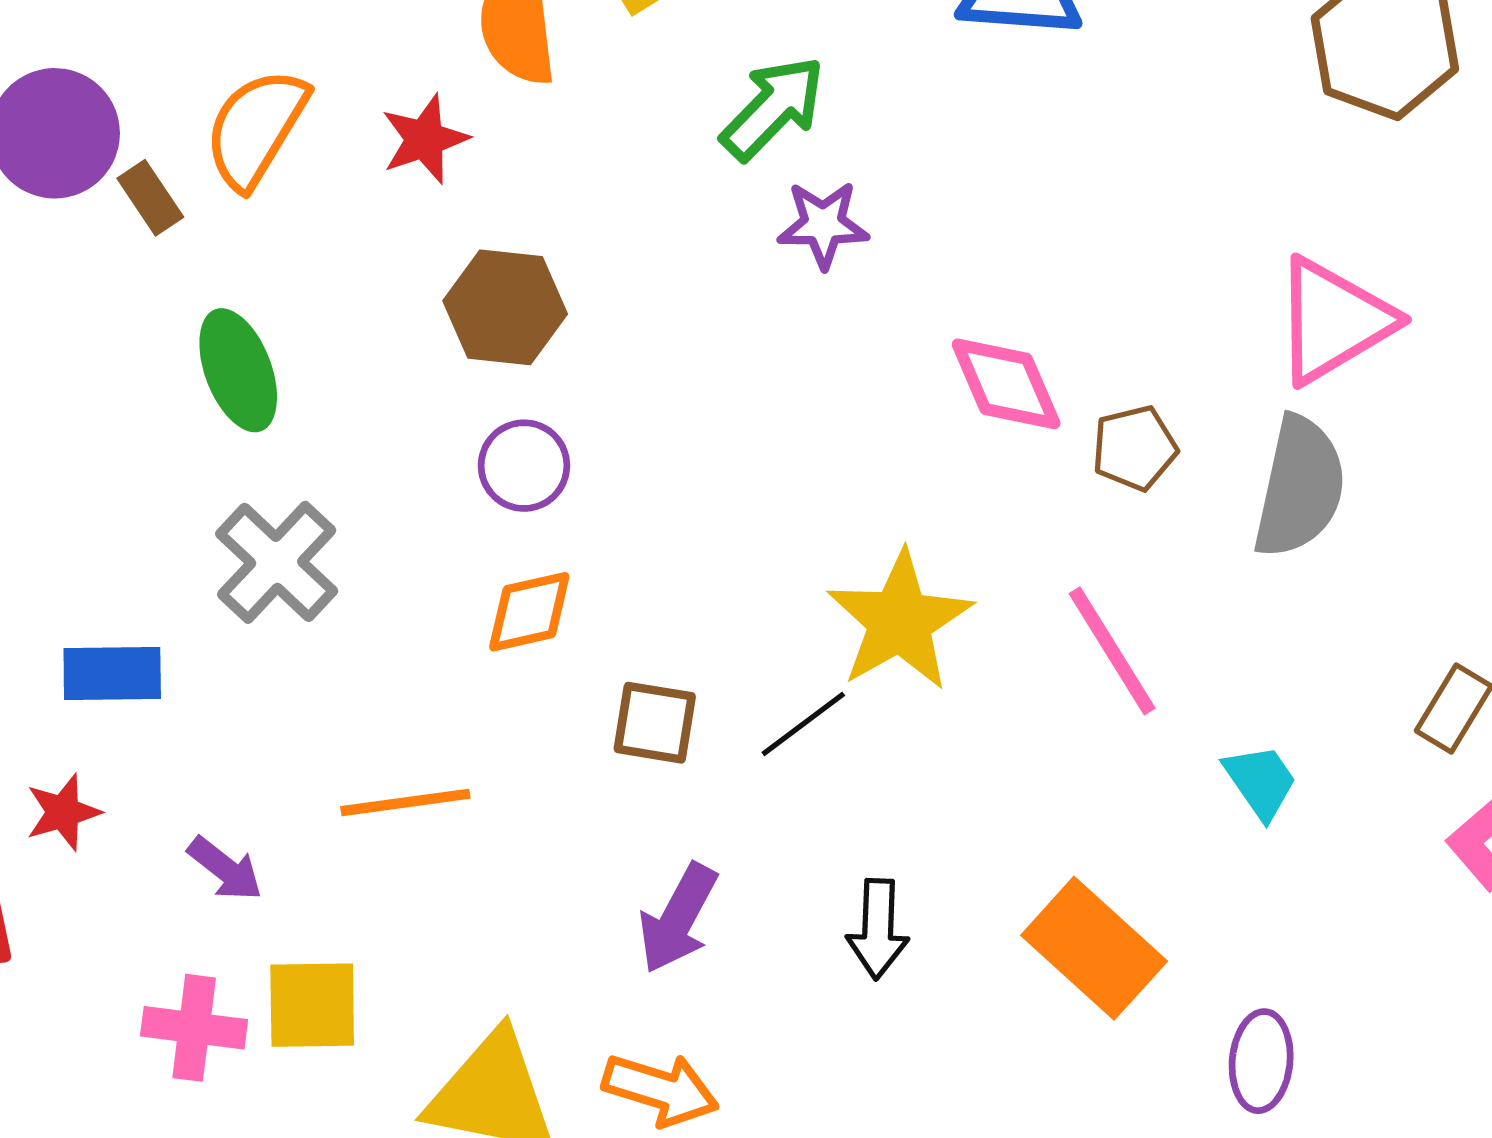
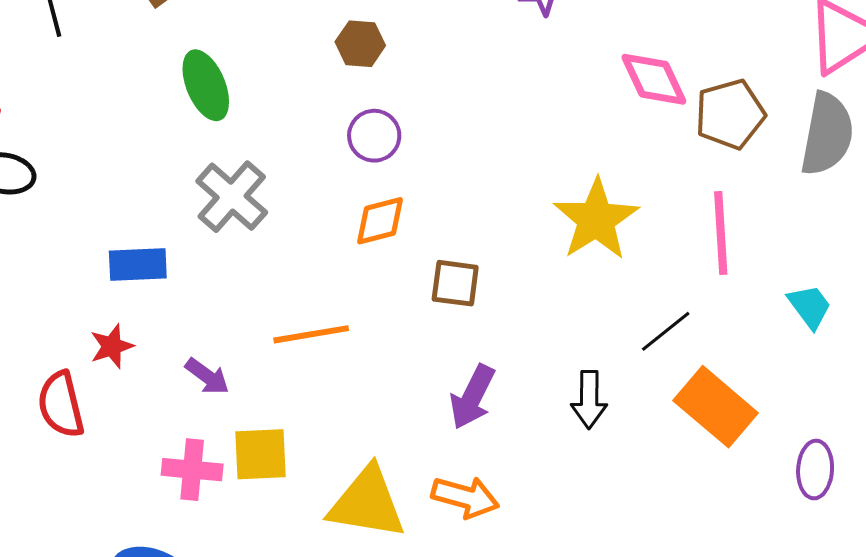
brown hexagon: (505, 307) -> (360, 44), size x0.7
brown pentagon: (1135, 448) -> (730, 114), size x1.4
pink line: (1112, 651) -> (721, 233), turned 30
black line: (803, 724) -> (666, 331), moved

